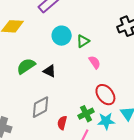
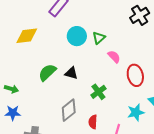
red ellipse: (105, 95) -> (135, 75), moved, turned 35
green cross: (86, 114) -> (98, 92), moved

